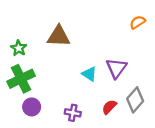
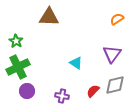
brown triangle: (59, 36) -> (49, 17), moved
purple triangle: (116, 68) -> (112, 54), moved
gray diamond: (135, 100) -> (115, 85), turned 35

